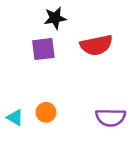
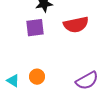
purple semicircle: (111, 117) -> (87, 81), turned -30

